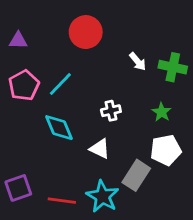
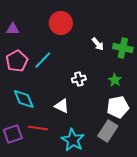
cyan diamond: (59, 128) -> (24, 99), moved
white triangle: (100, 149) -> (62, 106), moved
gray rectangle: (136, 175) -> (108, 131), moved
red line: (62, 201) -> (38, 128), moved

